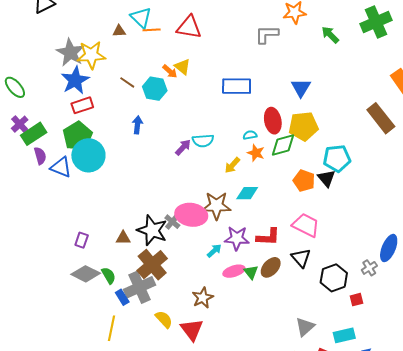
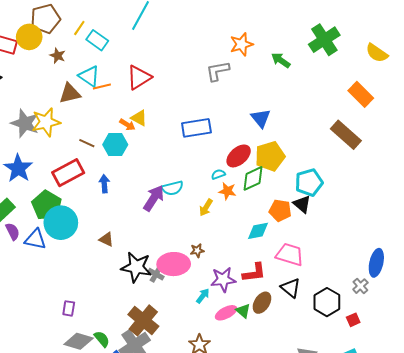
red triangle: (189, 27) -> (139, 77), turned -32
brown triangle: (119, 31) -> (70, 93), size x1.6
blue star: (75, 80) -> (18, 168), moved
red rectangle: (82, 105) -> (68, 173), moved, size x1.4
red ellipse: (273, 121) -> (239, 156), turned 70
purple arrow: (183, 147) -> (154, 198), size x1.5
cyan diamond: (247, 193) -> (258, 231), moved
brown star: (216, 206) -> (197, 251), size x0.5
black star: (152, 230) -> (136, 267), moved
brown triangle: (123, 238) -> (106, 239), moved, turned 35

